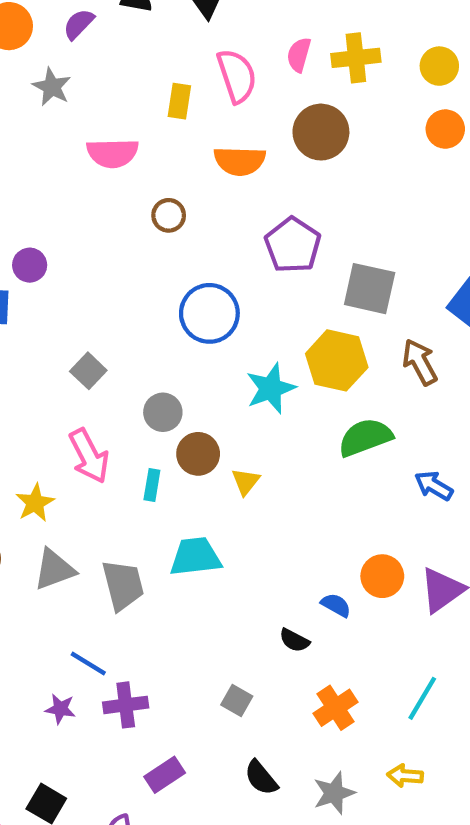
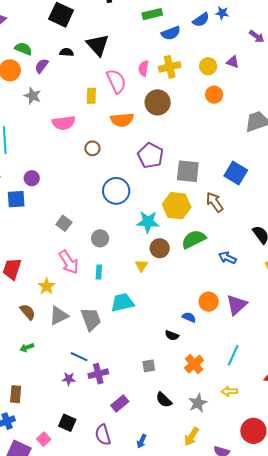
cyan star: (271, 388) -> (148, 222), turned 30
brown circle: (198, 454) -> (160, 248), moved
gray square: (237, 701) -> (149, 366), turned -32

